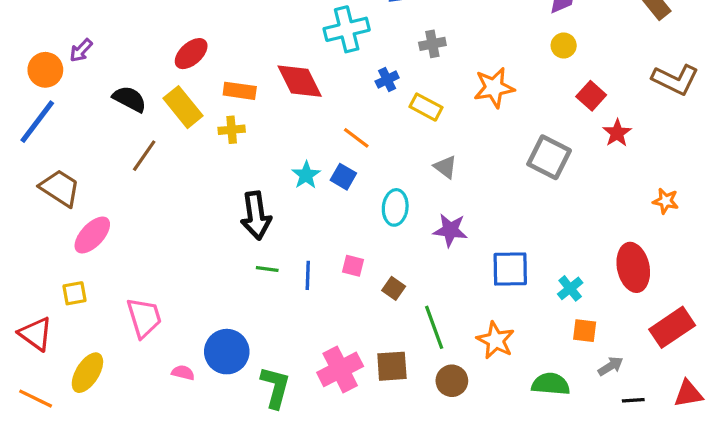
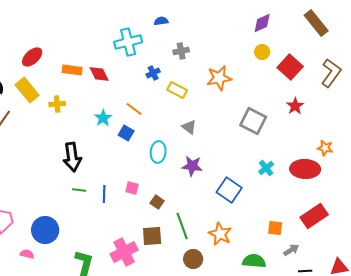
brown L-shape: (675, 80) -> (331, 73), turned -80
red diamond: (300, 81) -> (99, 74), size x0.7
orange rectangle: (240, 91) -> (72, 70), moved
red square: (591, 96) -> (290, 67), moved, size x1.4
cyan star: (306, 175) -> (103, 118), moved
red ellipse: (633, 267) -> (305, 169), moved, turned -76
blue square: (510, 269) -> (229, 190), turned 35
cyan cross: (570, 288) -> (266, 168), moved
red rectangle: (672, 327) -> (314, 216), moved
blue circle: (227, 352) -> (45, 230), moved
brown square: (392, 366) -> (152, 236), moved

